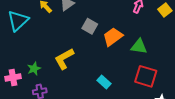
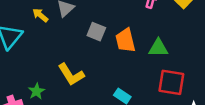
orange trapezoid: (113, 37) -> (126, 40), turned -60
yellow L-shape: (64, 59) -> (71, 75), turned -85

